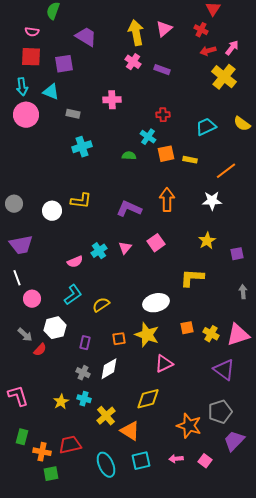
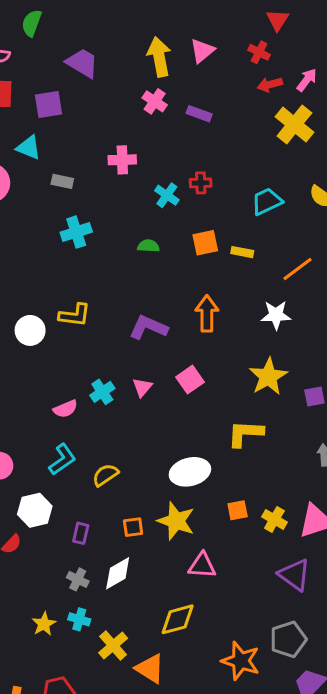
cyan cross: (148, 137) -> (167, 195), moved
yellow star: (207, 241) -> (268, 377), size x1.4
pink triangle: (164, 364) -> (202, 566), turned 30

